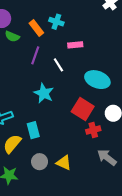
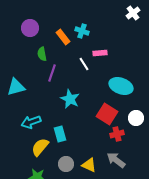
green semicircle: (12, 36) -> (42, 54), moved, turned 56
purple line: (35, 55) -> (52, 73), moved
white line: (58, 65) -> (84, 64), moved
gray arrow: (107, 157) -> (116, 160), moved

